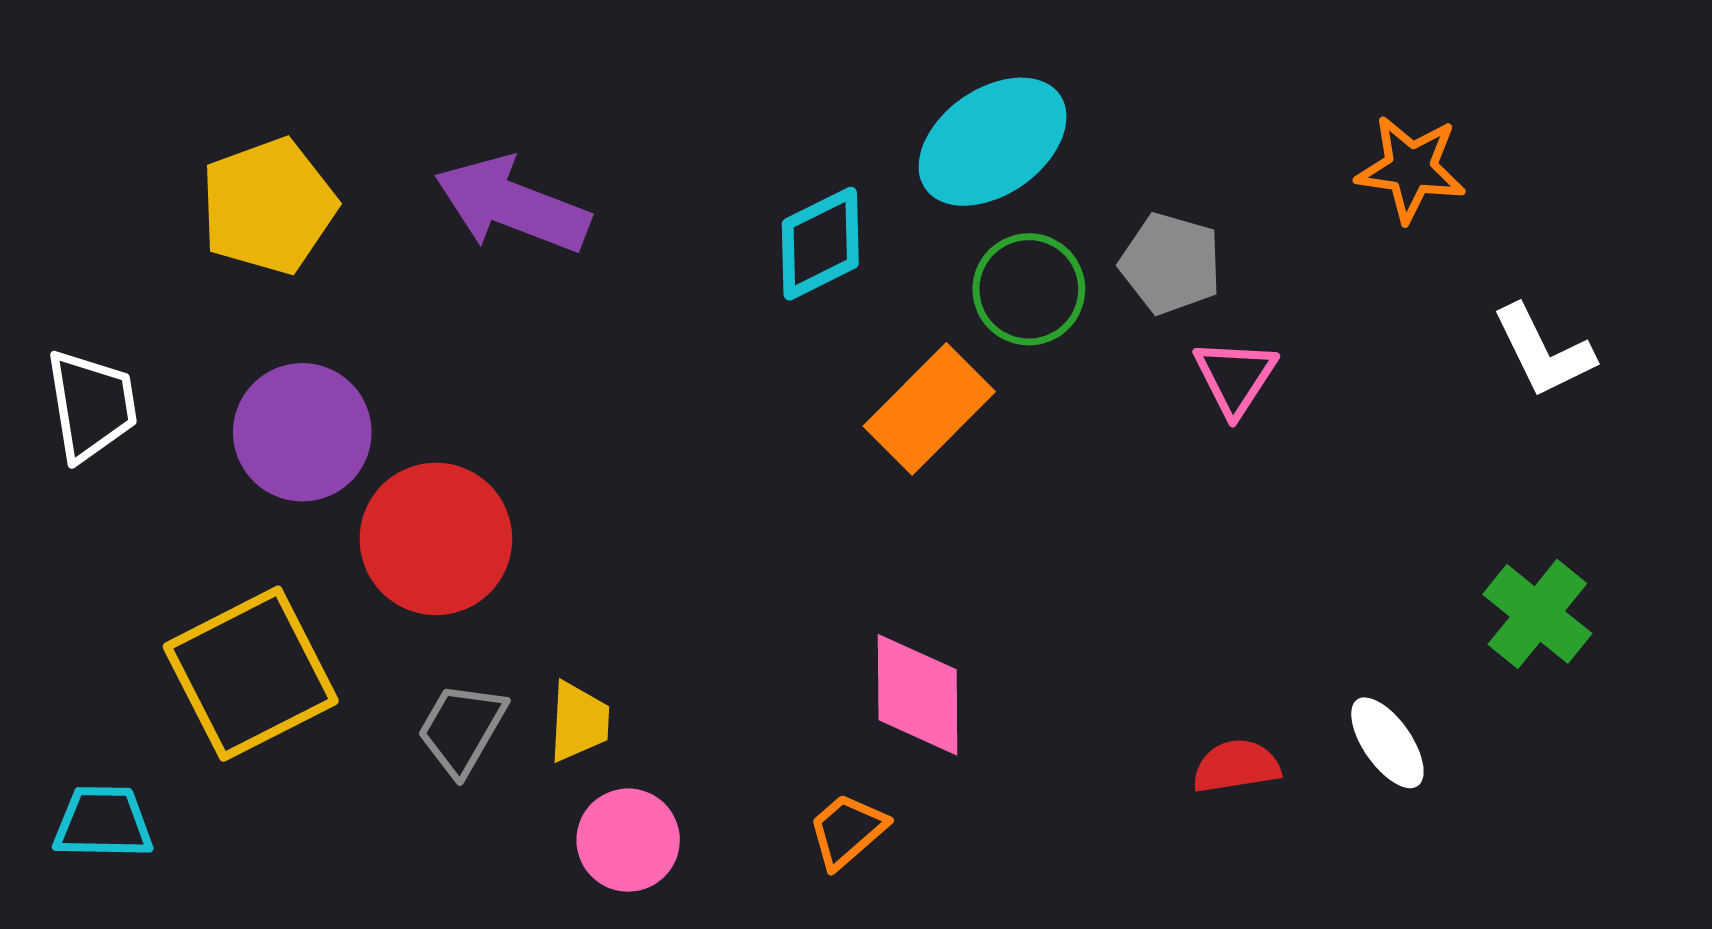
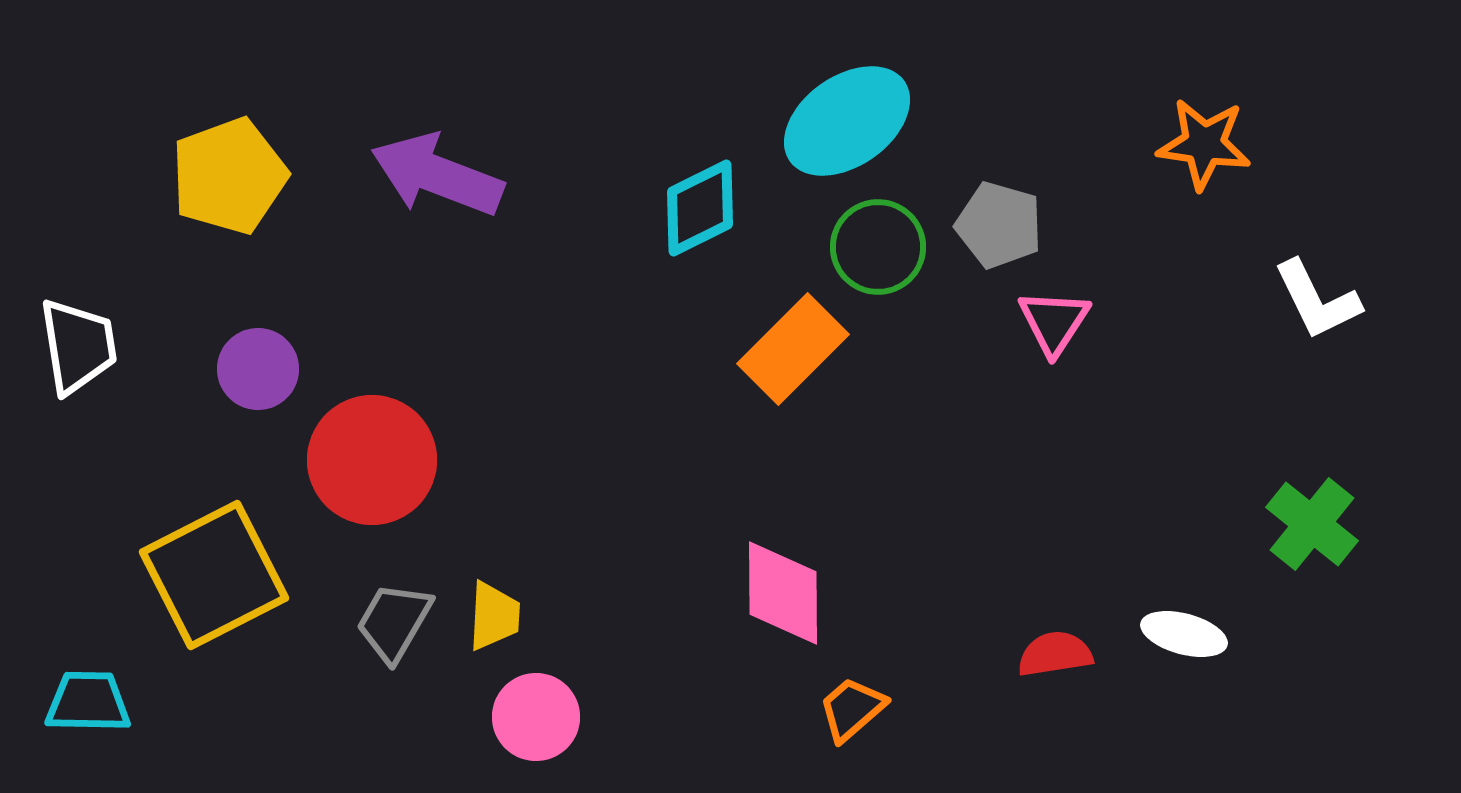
purple circle: (302, 432) -> (258, 369), size x0.7
white ellipse: (1387, 743) -> (1184, 634), turned -40
orange trapezoid: (847, 831) -> (852, 709), moved

